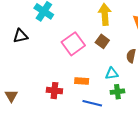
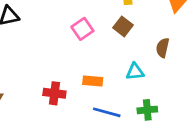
pink square: (73, 44) -> (82, 29), size x0.7
green cross: (117, 92) -> (147, 110), moved

